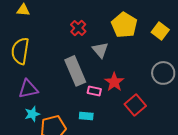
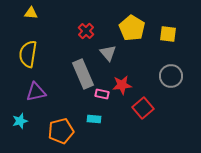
yellow square: (160, 31) -> (168, 34), turned -30
red star: (114, 82) -> (122, 85), turned 30
cyan star: (32, 114) -> (20, 121), moved

